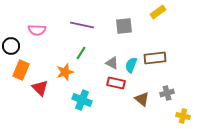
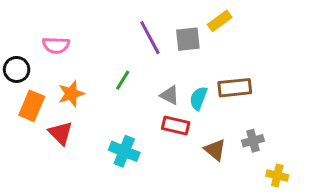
yellow rectangle: (158, 12) -> (220, 21), moved
purple line: (82, 25) -> (150, 38), moved, turned 50
orange star: (65, 72) -> (71, 94), moved

